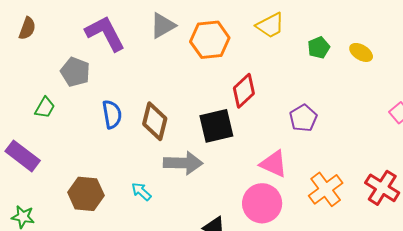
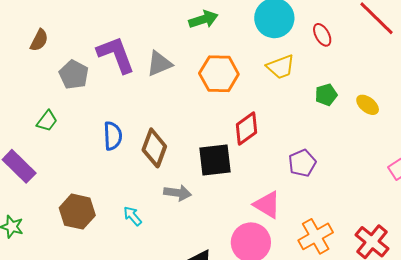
gray triangle: (163, 25) -> (159, 64), moved
gray pentagon: (75, 72) -> (74, 75), moved
gray arrow: (183, 163) -> (177, 193), size x0.7

